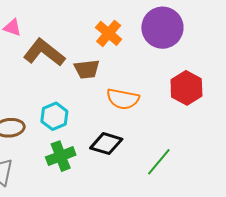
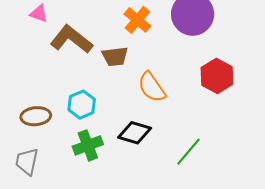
orange semicircle: (123, 99) -> (152, 87), turned 44

